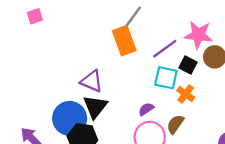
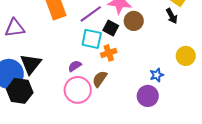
purple triangle: (92, 81) -> (15, 28), moved, turned -30
orange cross: (186, 94) -> (109, 53), turned 35

